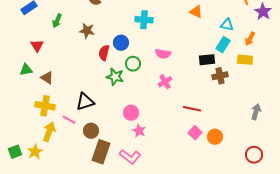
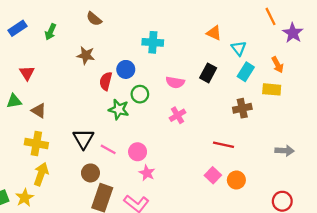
green arrow: (57, 21) -> (50, 32), moved
cyan triangle: (227, 25) -> (239, 48), moved, turned 40
orange arrow: (250, 39) -> (278, 65), turned -56
black rectangle: (207, 60) -> (208, 73), moved, turned -56
black triangle: (85, 102) -> (83, 139), turned -42
red line: (192, 109) -> (223, 145), moved
gray arrow: (256, 112) -> (285, 151), turned 77
pink line: (69, 120) -> (108, 149), moved

